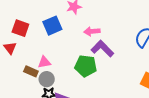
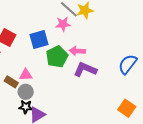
purple L-shape: (102, 49) -> (85, 70), turned -30
green pentagon: (86, 66) -> (57, 57), moved, turned 30

